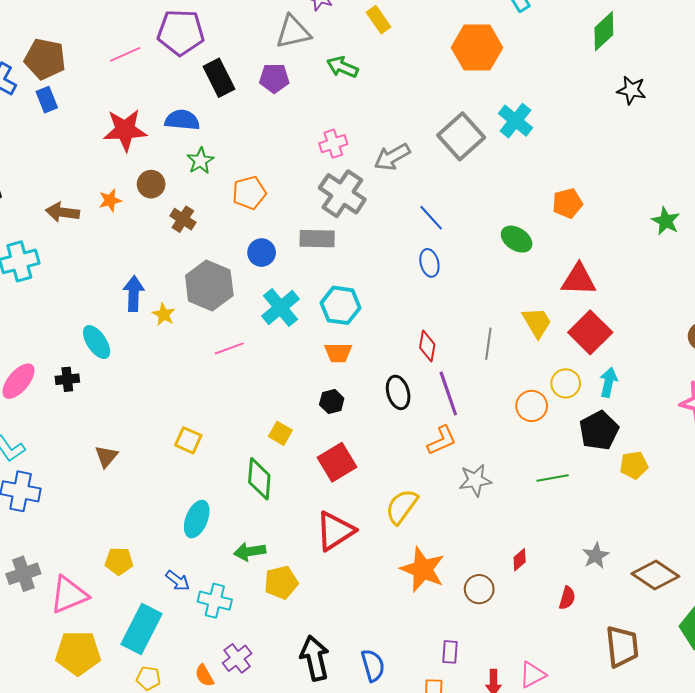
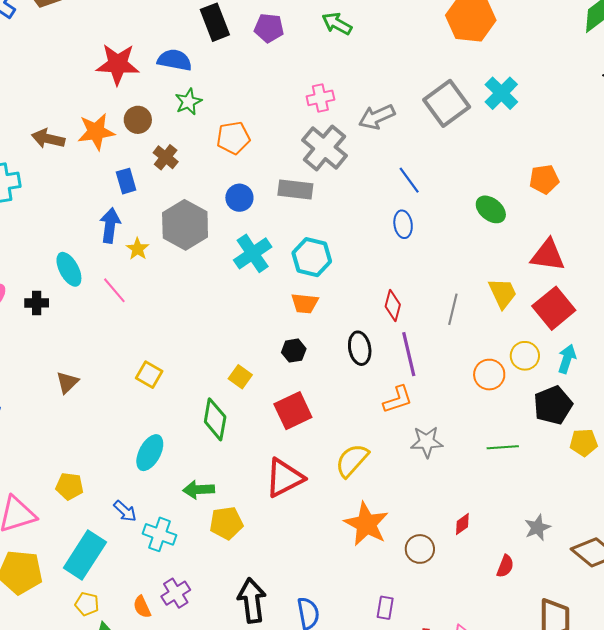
blue rectangle: (47, 100) -> (126, 181), moved
orange star: (110, 200) -> (96, 132), size x1.6
pink line: (229, 348) -> (114, 290), moved, turned 64

